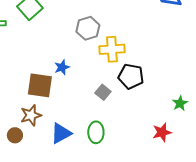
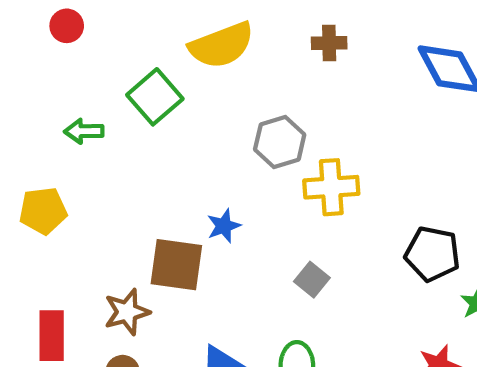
black pentagon: (131, 76) -> (432, 254), moved
brown star: (31, 115) -> (127, 312), moved

